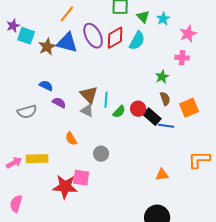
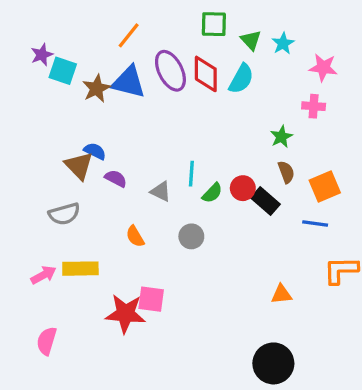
pink star: (188, 34) -> (323, 68), turned 30
red diamond: (115, 38) -> (206, 74), turned -60
brown triangle: (89, 95) -> (79, 166), moved
gray semicircle: (27, 112) -> (64, 214), moved
blue line: (166, 126) -> (315, 224), moved
gray circle: (101, 154) -> (191, 236), moved

